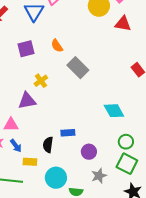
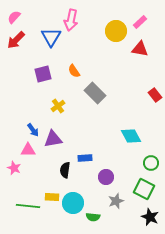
purple triangle: (27, 101) -> (53, 139), moved
green circle: (126, 142) -> (151, 163), moved
blue arrow: (16, 146) -> (33, 130), moved
yellow rectangle: (30, 162) -> (52, 197), moved

